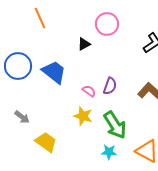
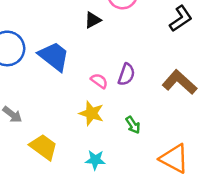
green arrow: (115, 125) -> (133, 125), size x0.5
cyan star: (109, 152) -> (95, 160), moved

